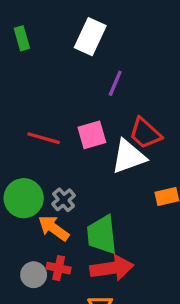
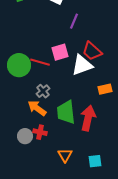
red line: (44, 138) -> (40, 62), moved
green circle: (24, 198) -> (19, 65), moved
red arrow: (112, 268) -> (88, 118), moved, turned -70

